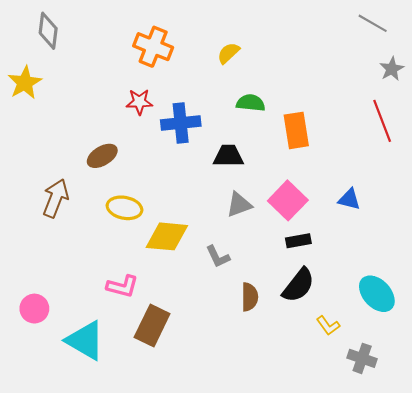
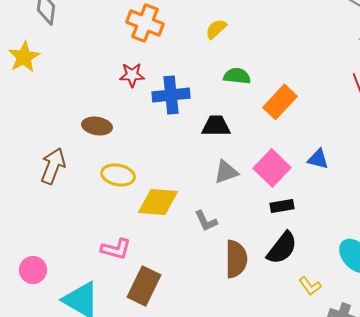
orange rectangle: (296, 130) -> (280, 102), turned 52
brown ellipse: (102, 156) -> (97, 126), turned 40
blue triangle: (349, 199) -> (318, 159), moved
brown semicircle: (250, 297) -> (236, 259), size x1.4

